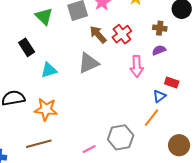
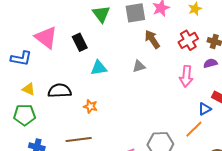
red cross: (122, 34) -> (188, 40), moved
gray triangle: (88, 63) -> (139, 66), size x0.6
orange star: (46, 109) -> (90, 106), size x0.6

